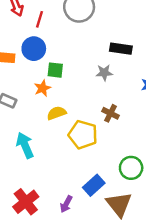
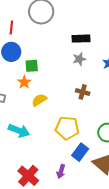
gray star: (104, 73) -> (79, 59), moved
yellow pentagon: (83, 135) -> (67, 128), moved
cyan arrow: (25, 145) -> (19, 131), turned 145

